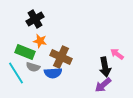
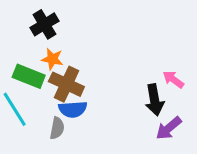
brown cross: (61, 57) -> (66, 84), moved
gray semicircle: (33, 67) -> (57, 128), moved, turned -96
purple arrow: (103, 85) -> (169, 128), moved

